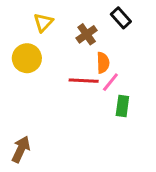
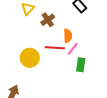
brown cross: (87, 34) -> (48, 20), moved
yellow circle: (27, 58) -> (30, 58), moved

